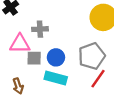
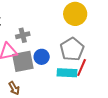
gray square: (34, 58) -> (23, 61), size x1.6
cyan rectangle: (56, 78) -> (67, 73), moved

